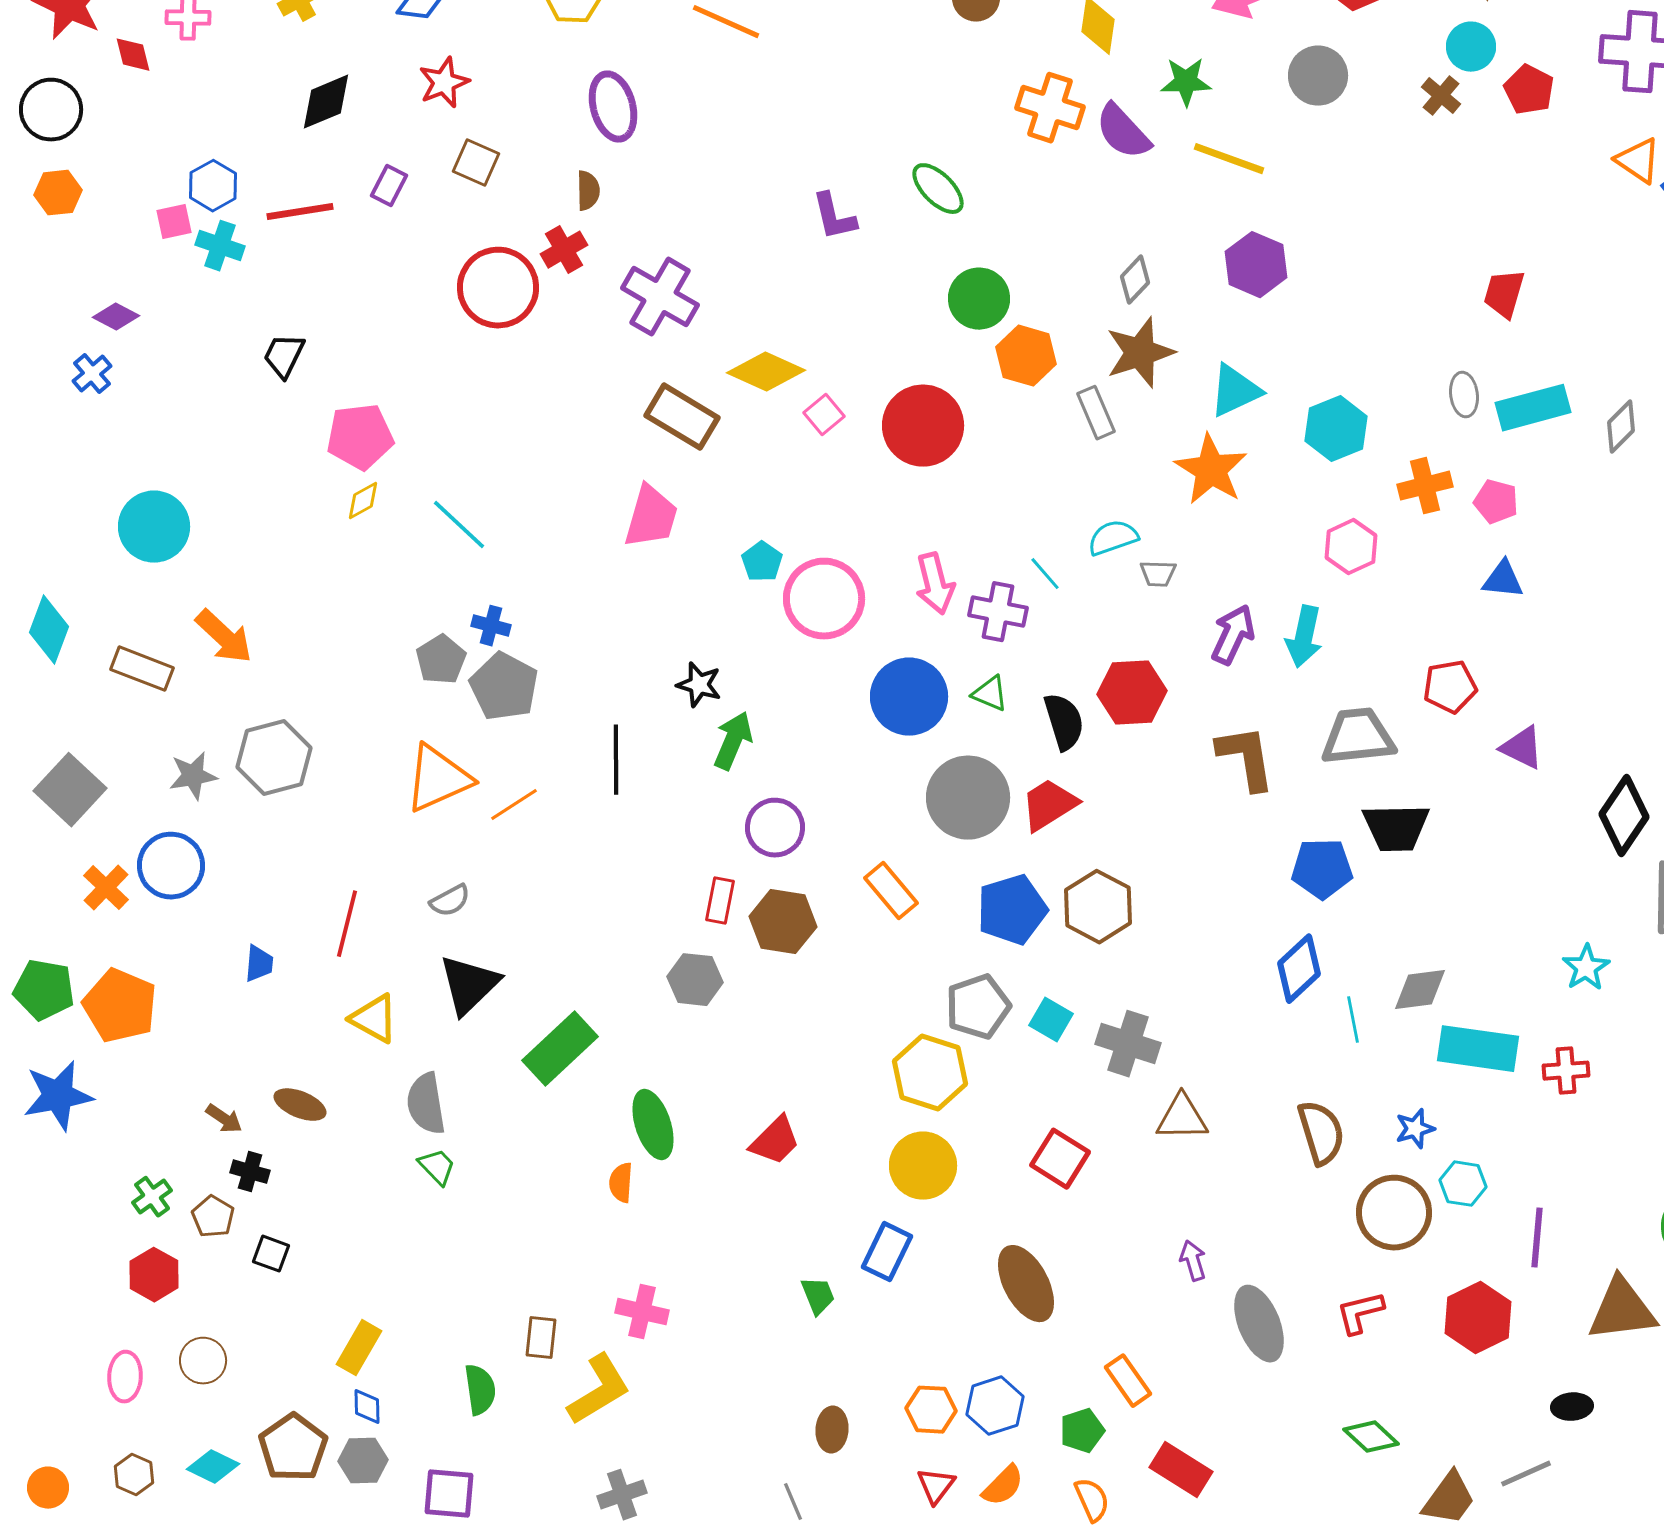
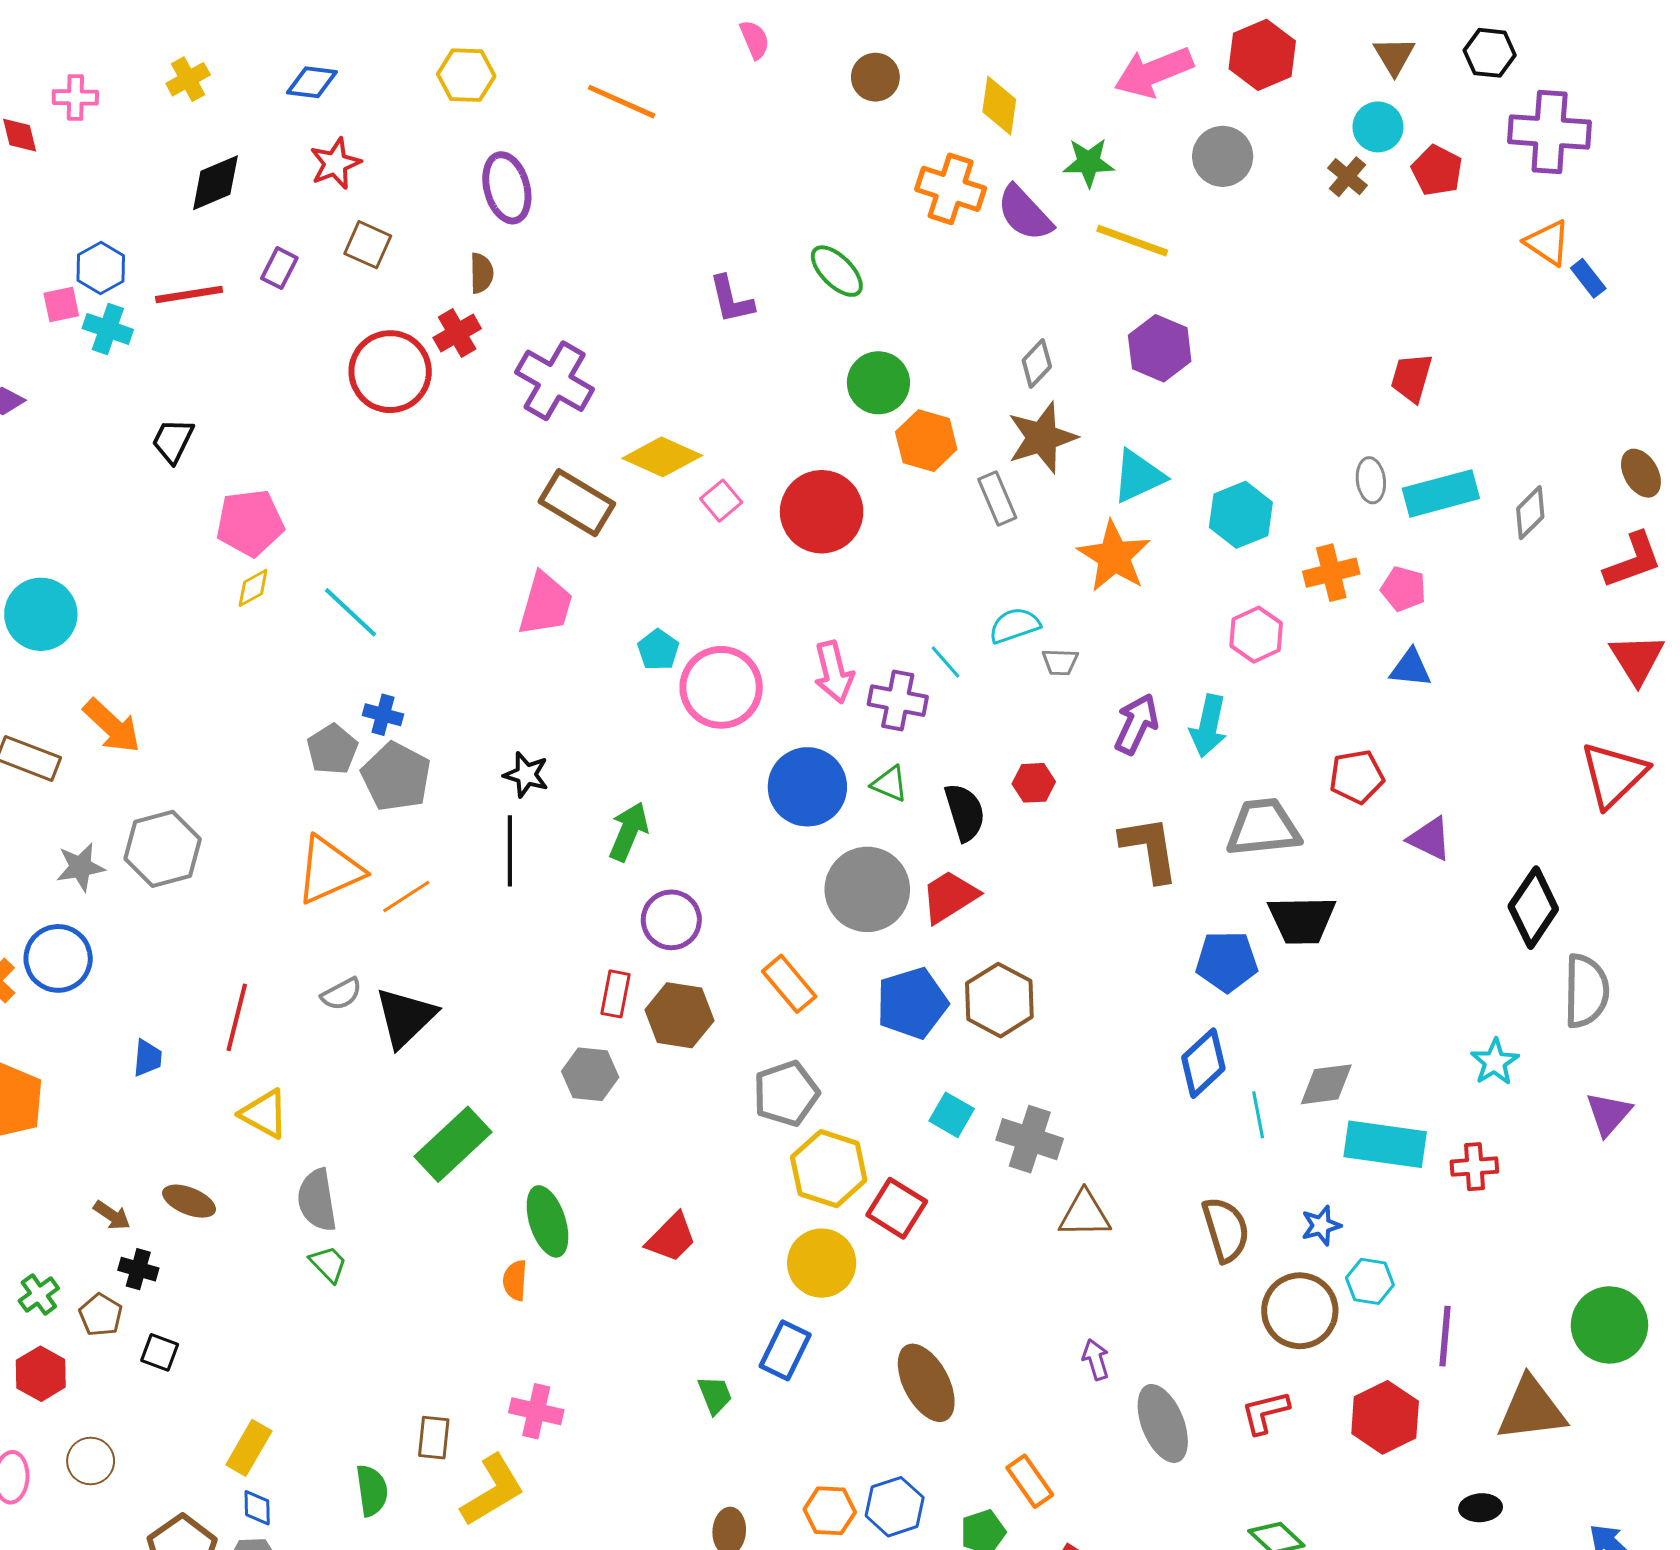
black star: (699, 685) -> (526, 775), moved
red hexagon: (1132, 693) -> (1034, 783), size x0.6
black triangle: (469, 985) -> (405, 1017), moved
gray pentagon: (978, 1007) -> (786, 1093), moved
red square: (1060, 1159) -> (897, 1208), moved

